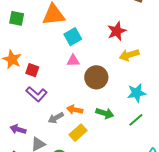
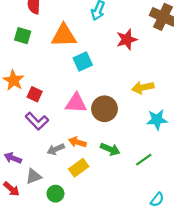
red star: (117, 31) -> (127, 39), moved
pink triangle: (73, 61) -> (76, 103), moved, size x1.5
cyan star: (137, 93) -> (157, 120), moved

